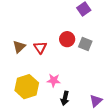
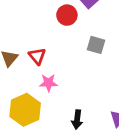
red circle: (67, 39) -> (67, 15), moved
pink star: (54, 80) -> (49, 83), moved

